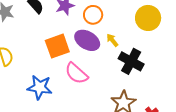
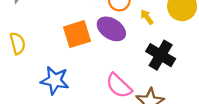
yellow arrow: (112, 40) -> (147, 17), moved
pink semicircle: (76, 73) -> (119, 86), moved

